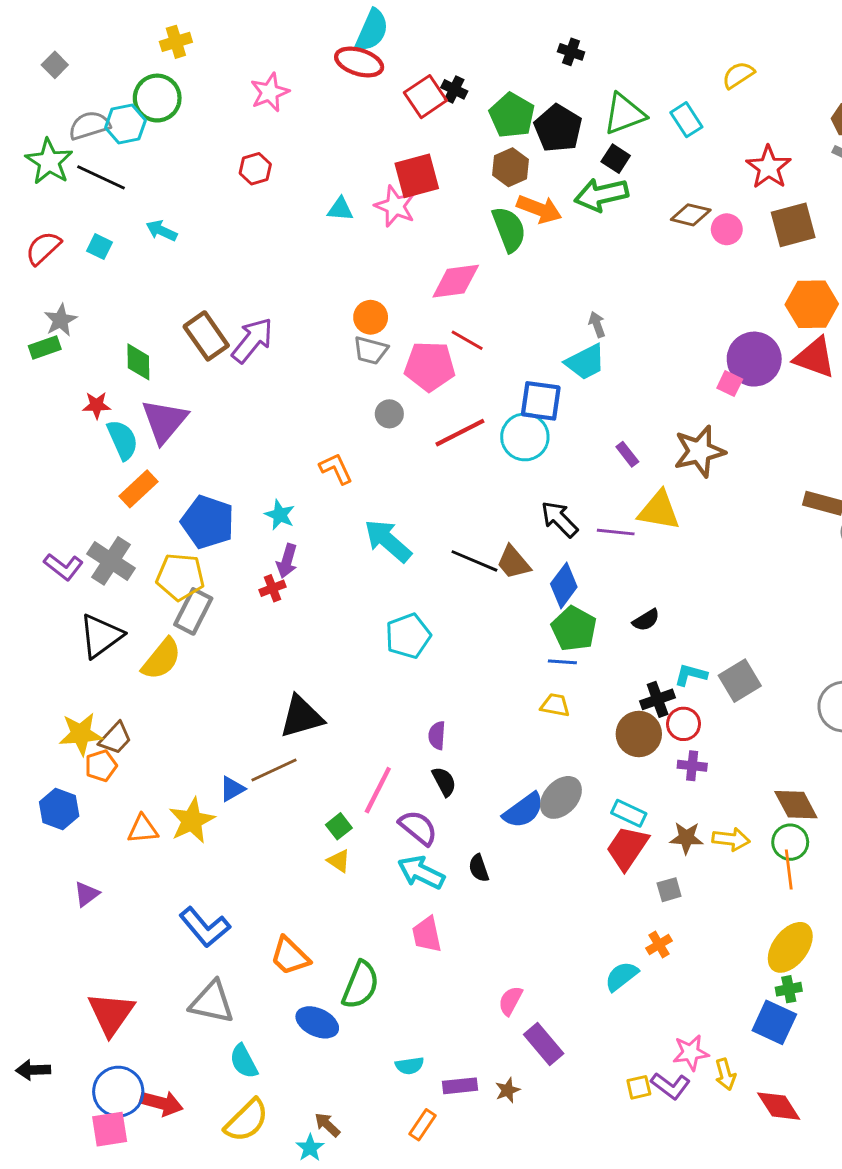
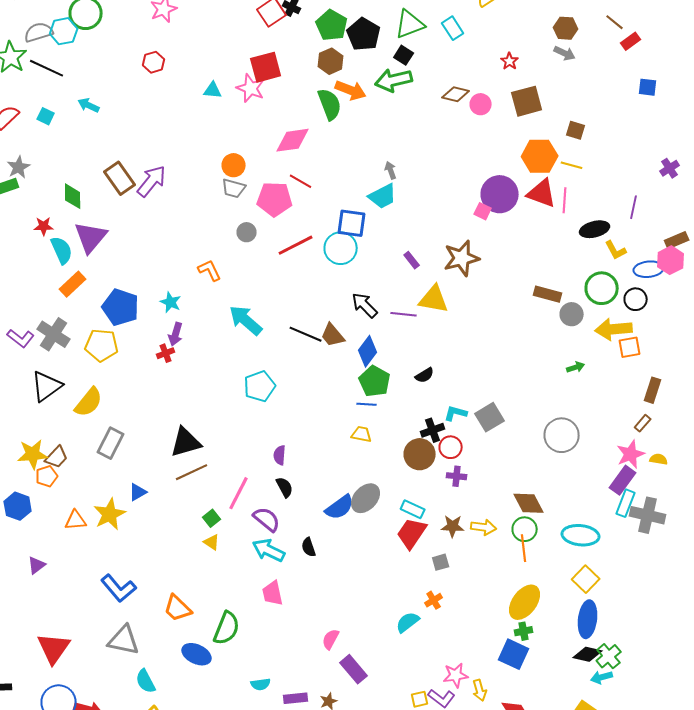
red star: (769, 167) -> (510, 61), size x0.6
gray rectangle: (193, 611) -> (111, 443), moved
brown line: (274, 770) -> (192, 472), moved

